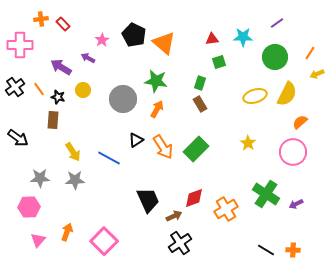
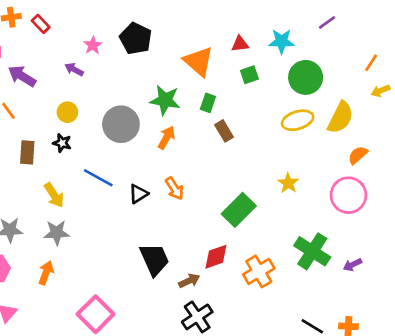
orange triangle: (164, 43) -> (199, 61), moved
green circle: (275, 57) -> (306, 77), moved
purple arrow: (61, 67) -> (22, 76), moved
green rectangle: (200, 83) -> (208, 103), moved
black star: (58, 97) -> (62, 143), moved
black triangle: (136, 140) -> (138, 194), moved
orange arrow: (163, 147) -> (174, 188), size x0.7
green rectangle: (196, 149) -> (239, 210), moved
blue line: (109, 158) -> (98, 178), moved
orange arrow: (67, 232) -> (46, 273), moved

